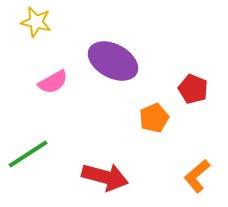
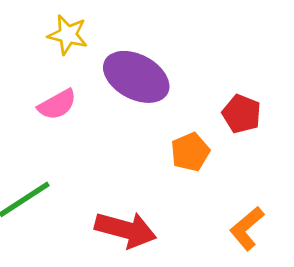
yellow star: (36, 22) -> (68, 35), moved

